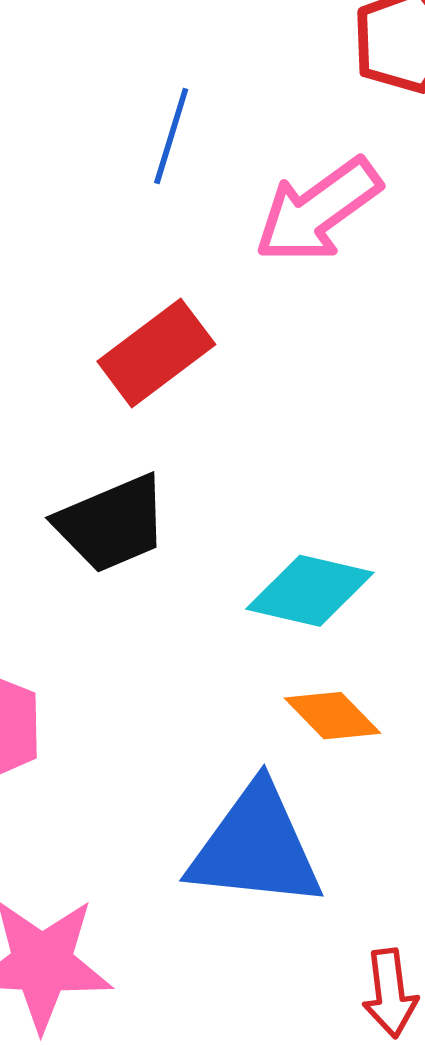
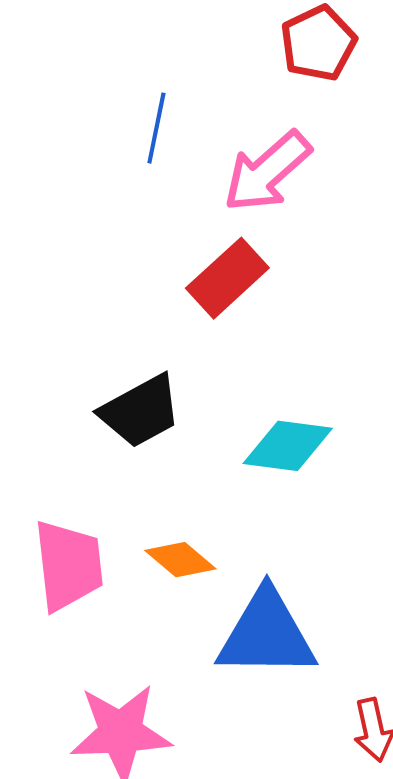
red rectangle: (156, 353) -> (227, 278), moved
orange diamond: (333, 716) -> (180, 560), moved

